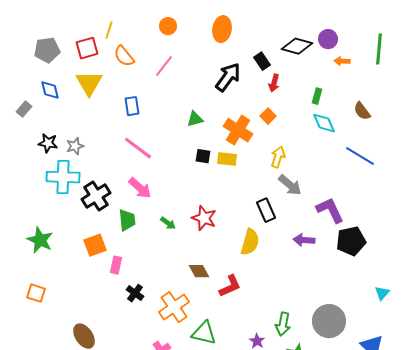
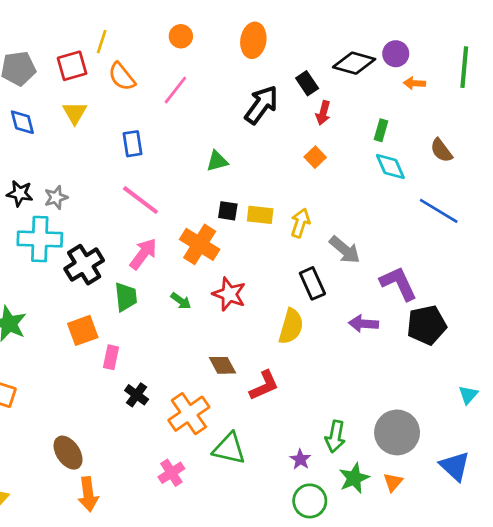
yellow triangle: (89, 83) -> (75, 113), size x0.7
orange cross: (238, 130) -> (200, 244), moved
yellow arrow: (278, 157) -> (300, 223), moved
pink arrow: (140, 188) -> (143, 254), turned -95

